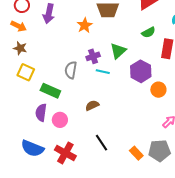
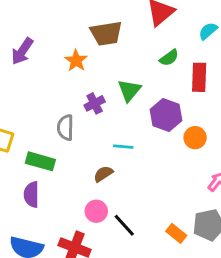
purple arrow: (49, 14) -> (22, 51), turned 30
cyan line: (103, 72) -> (123, 147), moved
pink circle: (60, 120) -> (96, 211), moved

